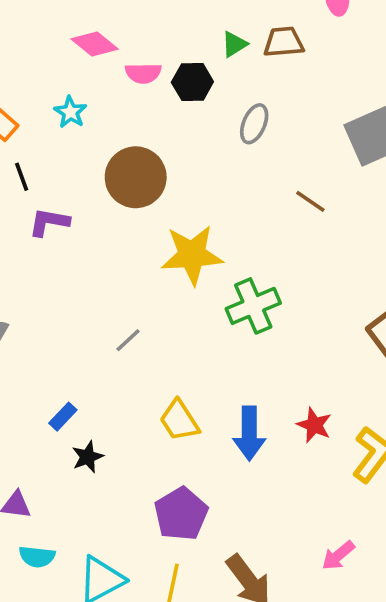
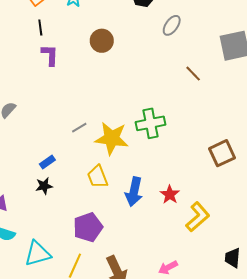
brown circle: (136, 177) -> (102, 41), size x0.7
purple L-shape: (49, 222) -> (50, 55), turned 70
yellow star: (192, 255) -> (112, 138), moved
blue rectangle: (63, 417) -> (47, 162), moved

